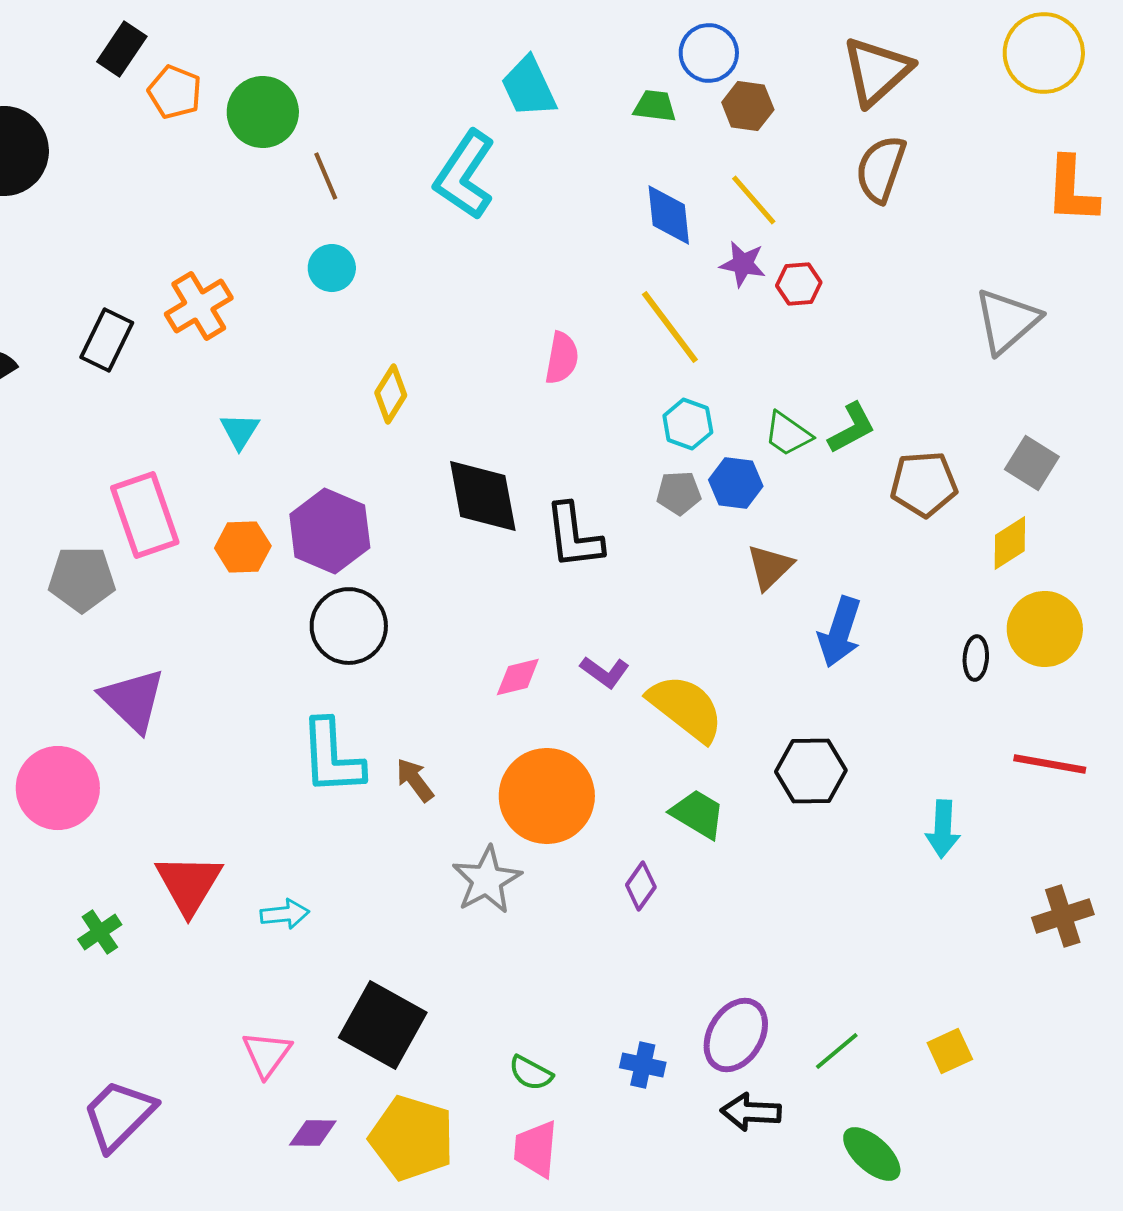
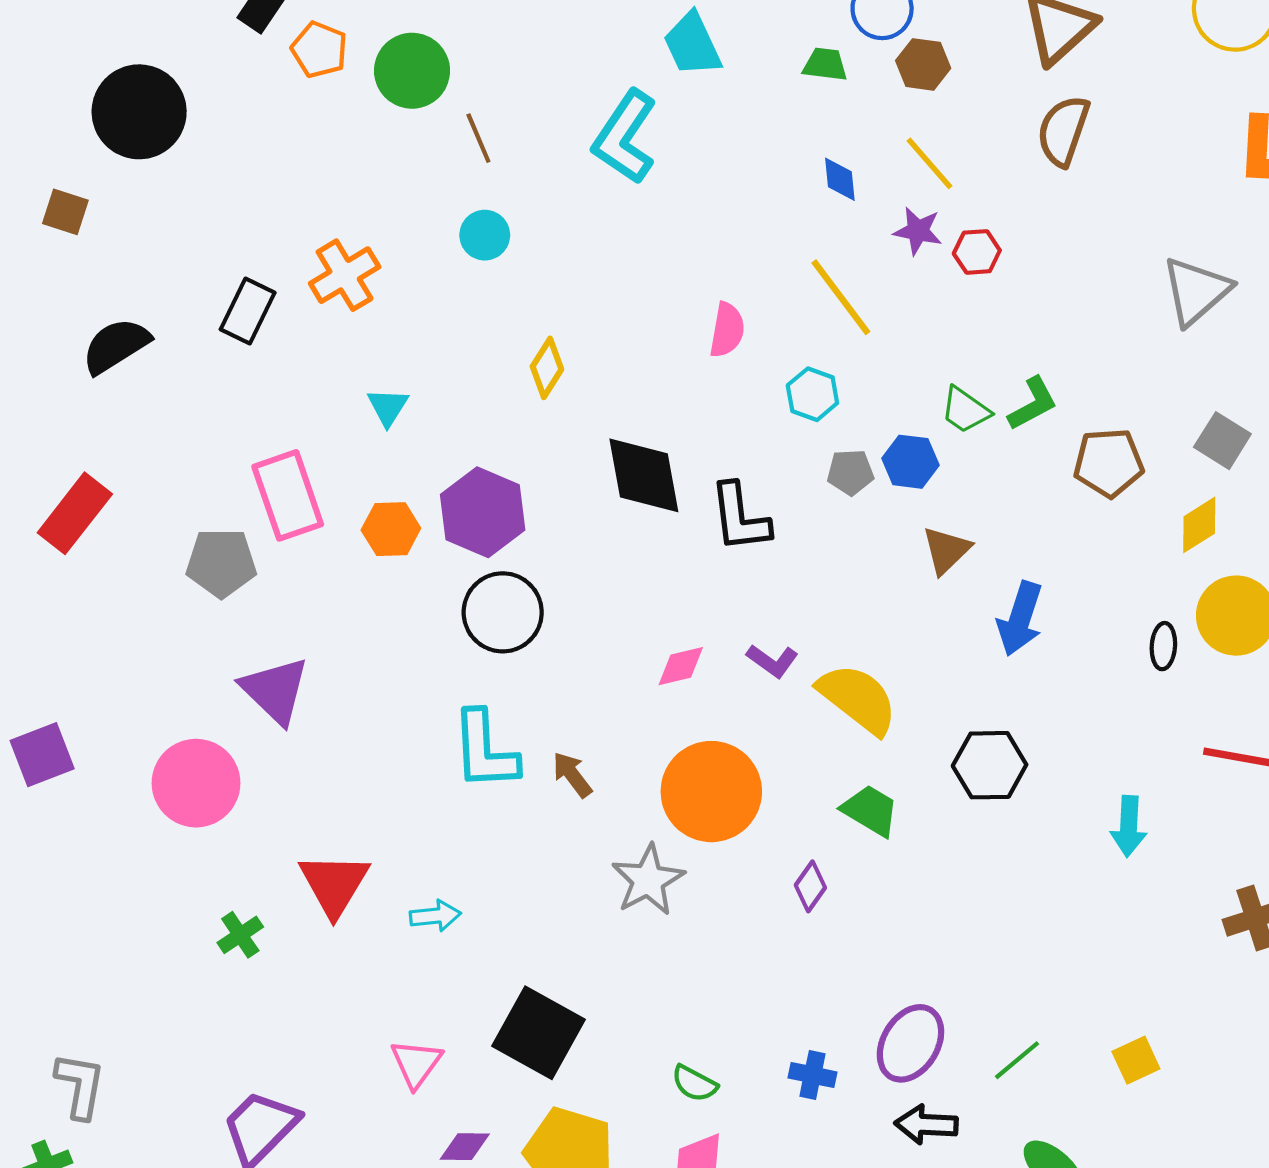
blue diamond: (669, 215) -> (840, 179), size x0.7
cyan hexagon: (688, 424) -> (812, 394), moved

